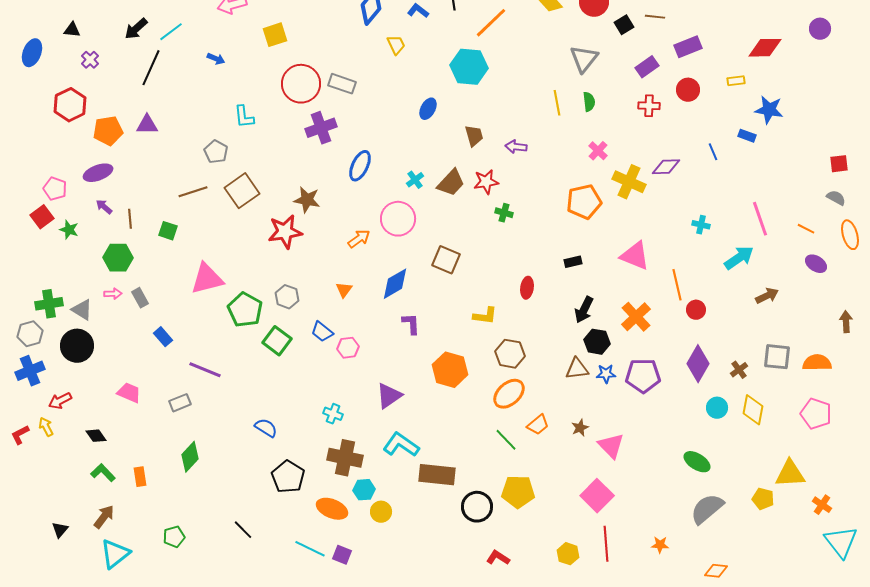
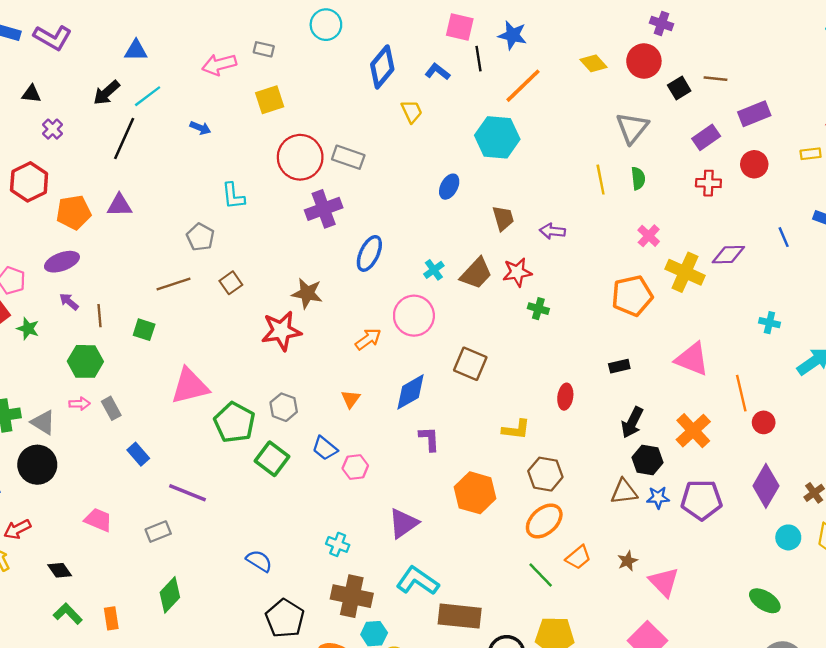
brown square: (242, 191) -> (231, 283), size x0.6

